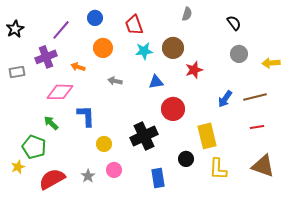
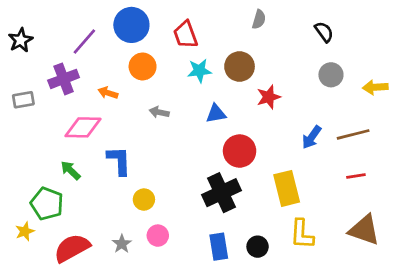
blue circle: (95, 18) -> (131, 25), size x1.6
black cross: (144, 136) -> (222, 193), moved
black circle: (186, 159) -> (258, 247), moved

